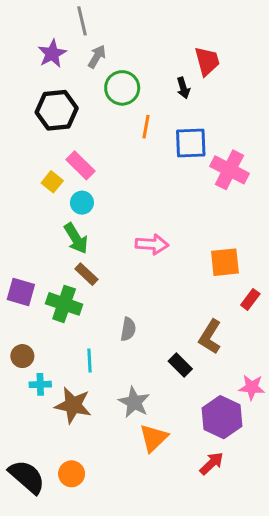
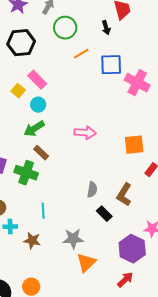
orange line: (146, 127) -> (81, 54), turned 49
green arrow: (76, 238) -> (34, 129), turned 90
gray semicircle: (128, 329) -> (92, 190), moved
gray star: (134, 402) -> (73, 239), turned -30
brown star: (73, 405) -> (32, 241), size x0.7

